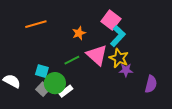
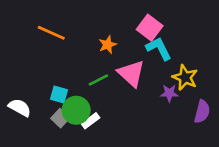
orange line: (36, 24) -> (51, 33), turned 40
cyan L-shape: (118, 36) -> (159, 49), turned -70
yellow star: (119, 58) -> (185, 77), moved

